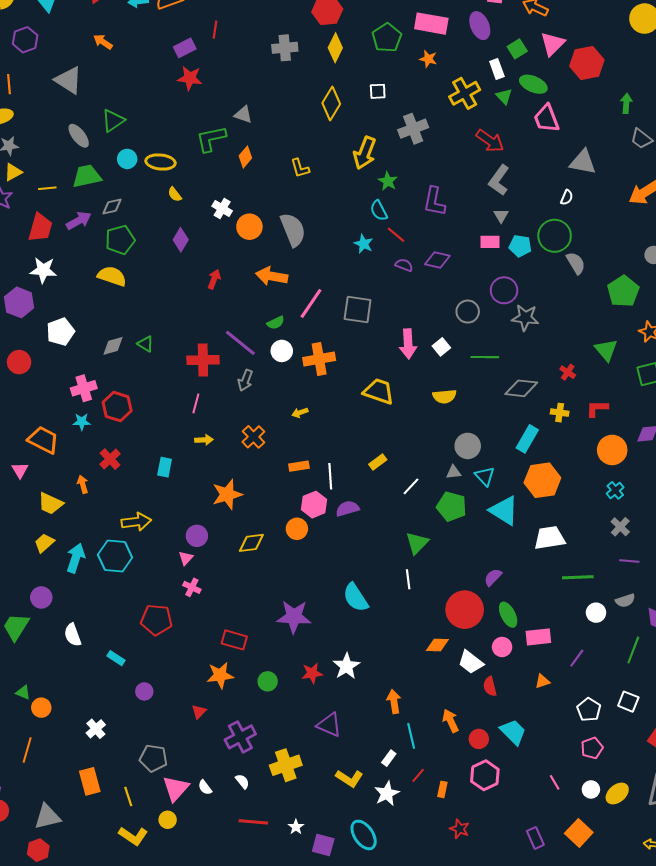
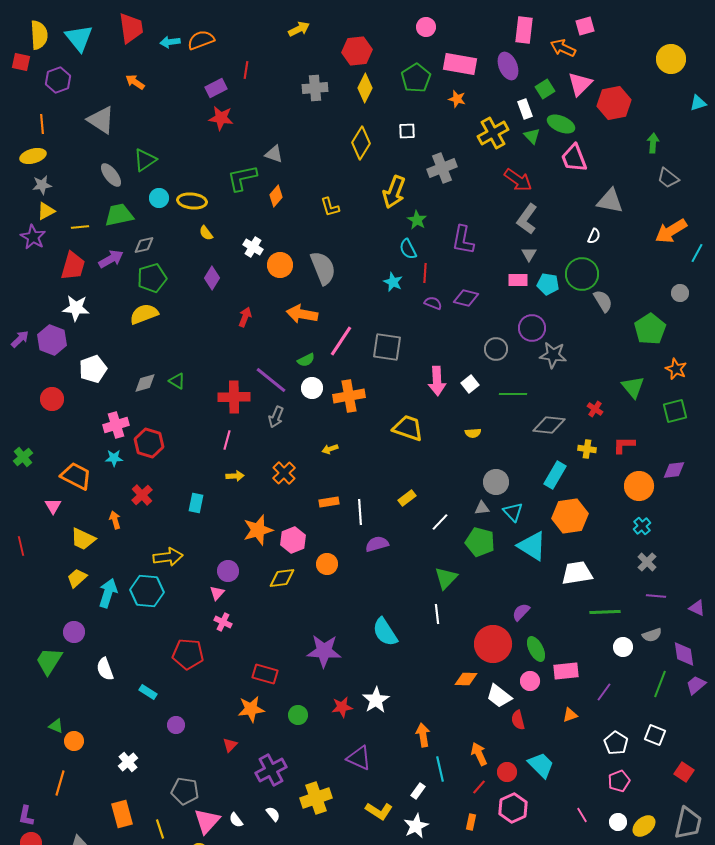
red line: (396, 235) -> (425, 273), turned 54
yellow semicircle: (112, 276) -> (144, 314), turned -40
yellow semicircle: (444, 396) -> (473, 433), size x0.7
pink hexagon: (314, 505) -> (293, 540), moved
red line: (418, 775) -> (479, 787), moved

